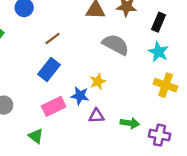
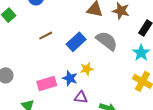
brown line: (53, 39) -> (46, 36), moved
blue rectangle: (49, 69) -> (76, 42), moved

